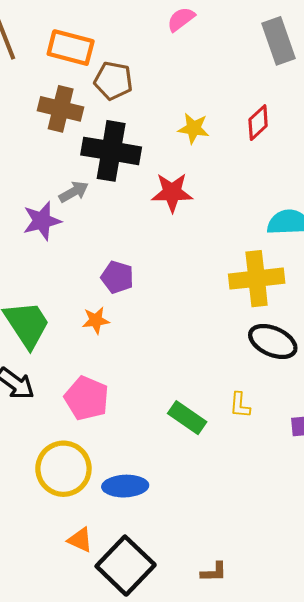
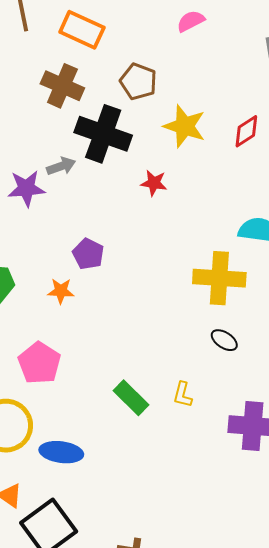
brown pentagon: (113, 81) -> (138, 82), moved
yellow star: (194, 128) -> (185, 126), size x1.4
red star: (172, 192) -> (154, 183), size x0.7
black ellipse: (273, 341) -> (224, 340), size x0.6

